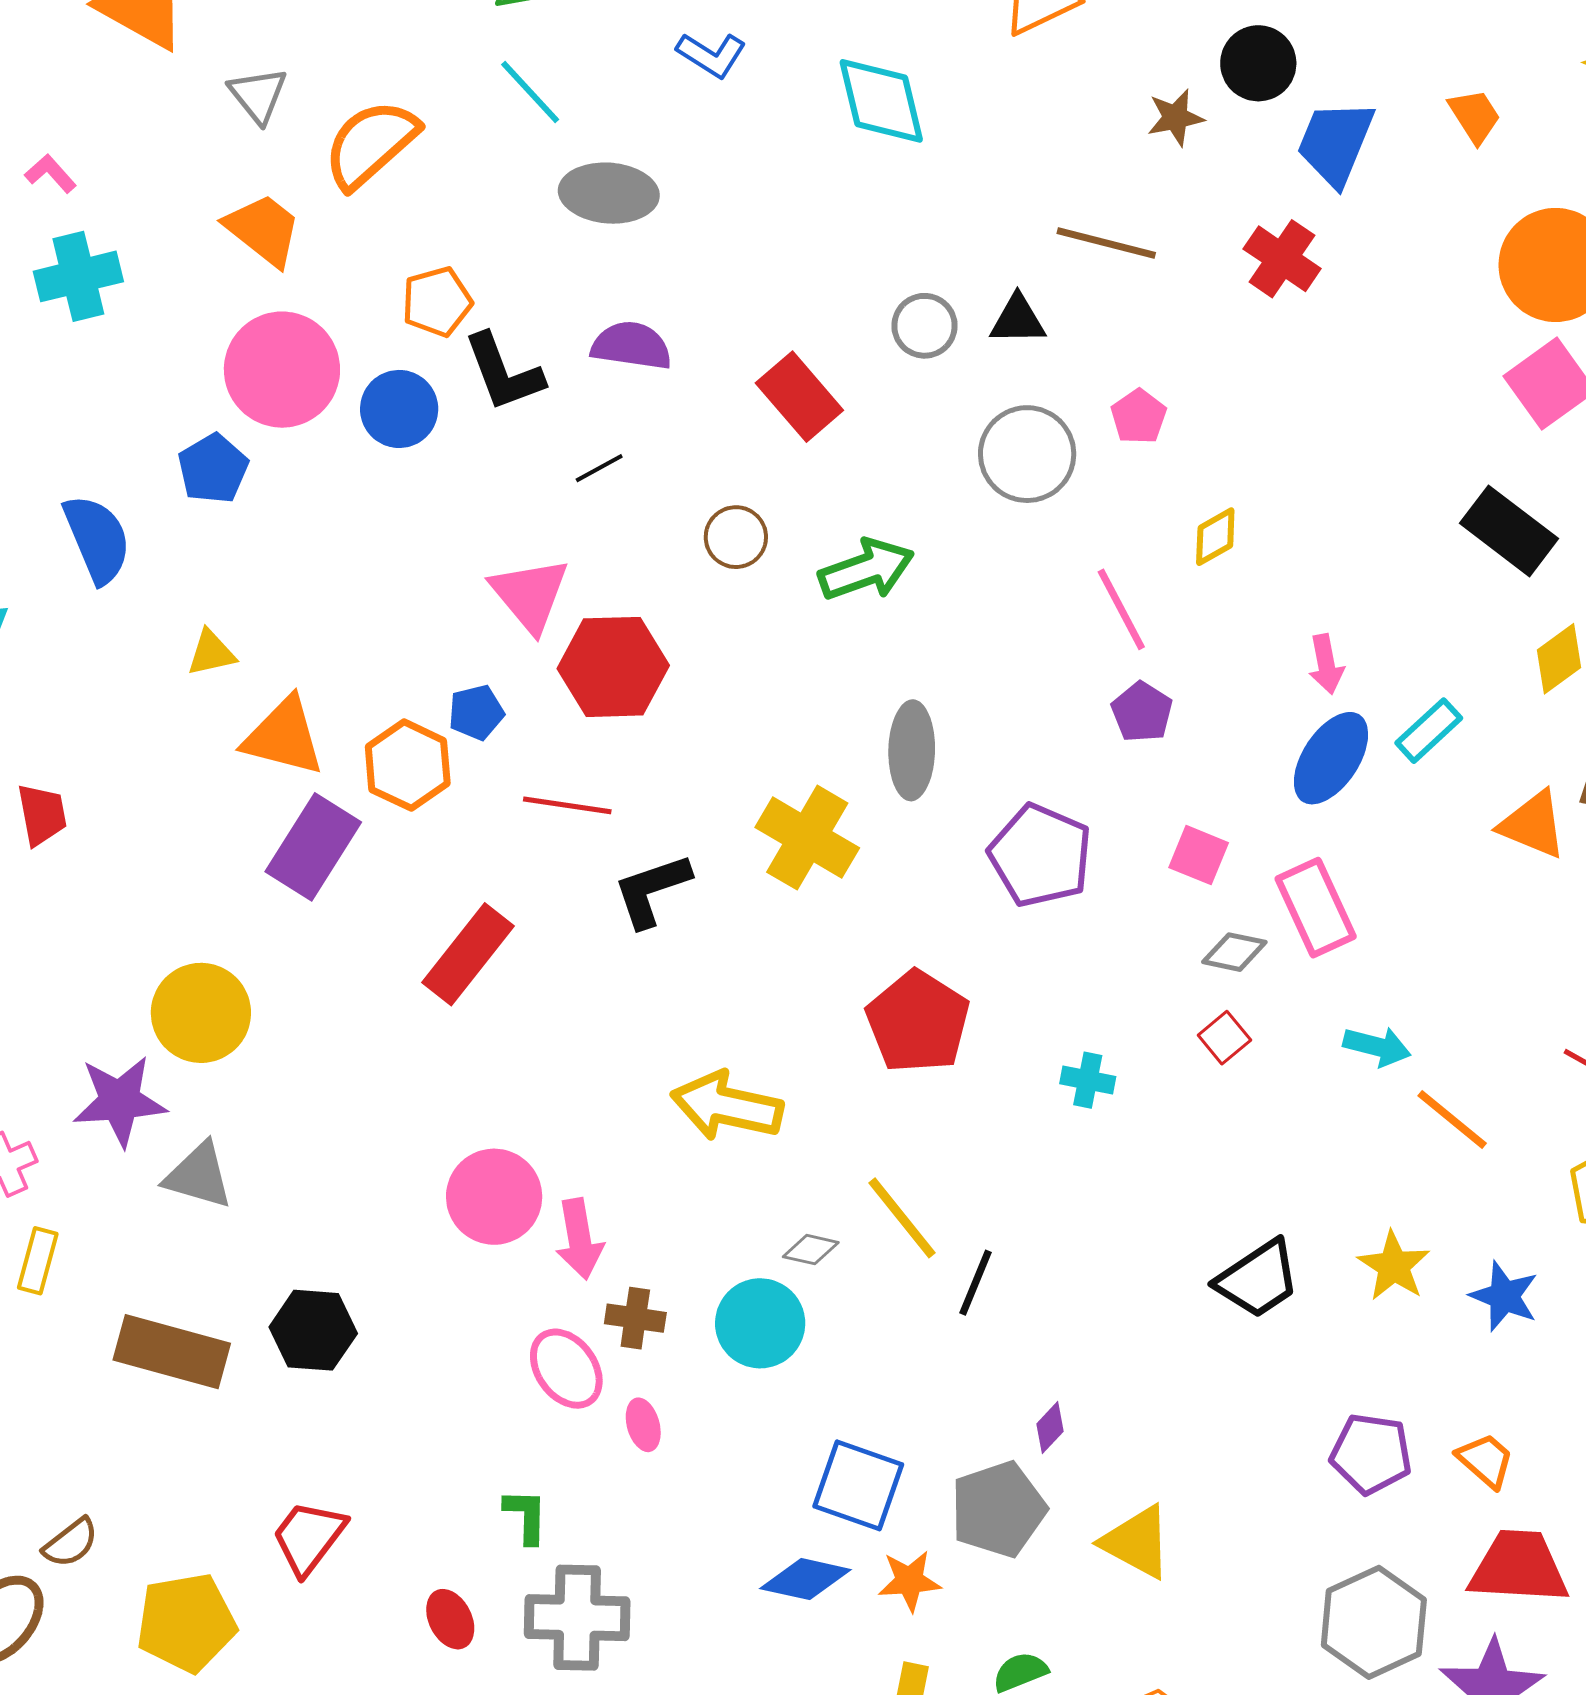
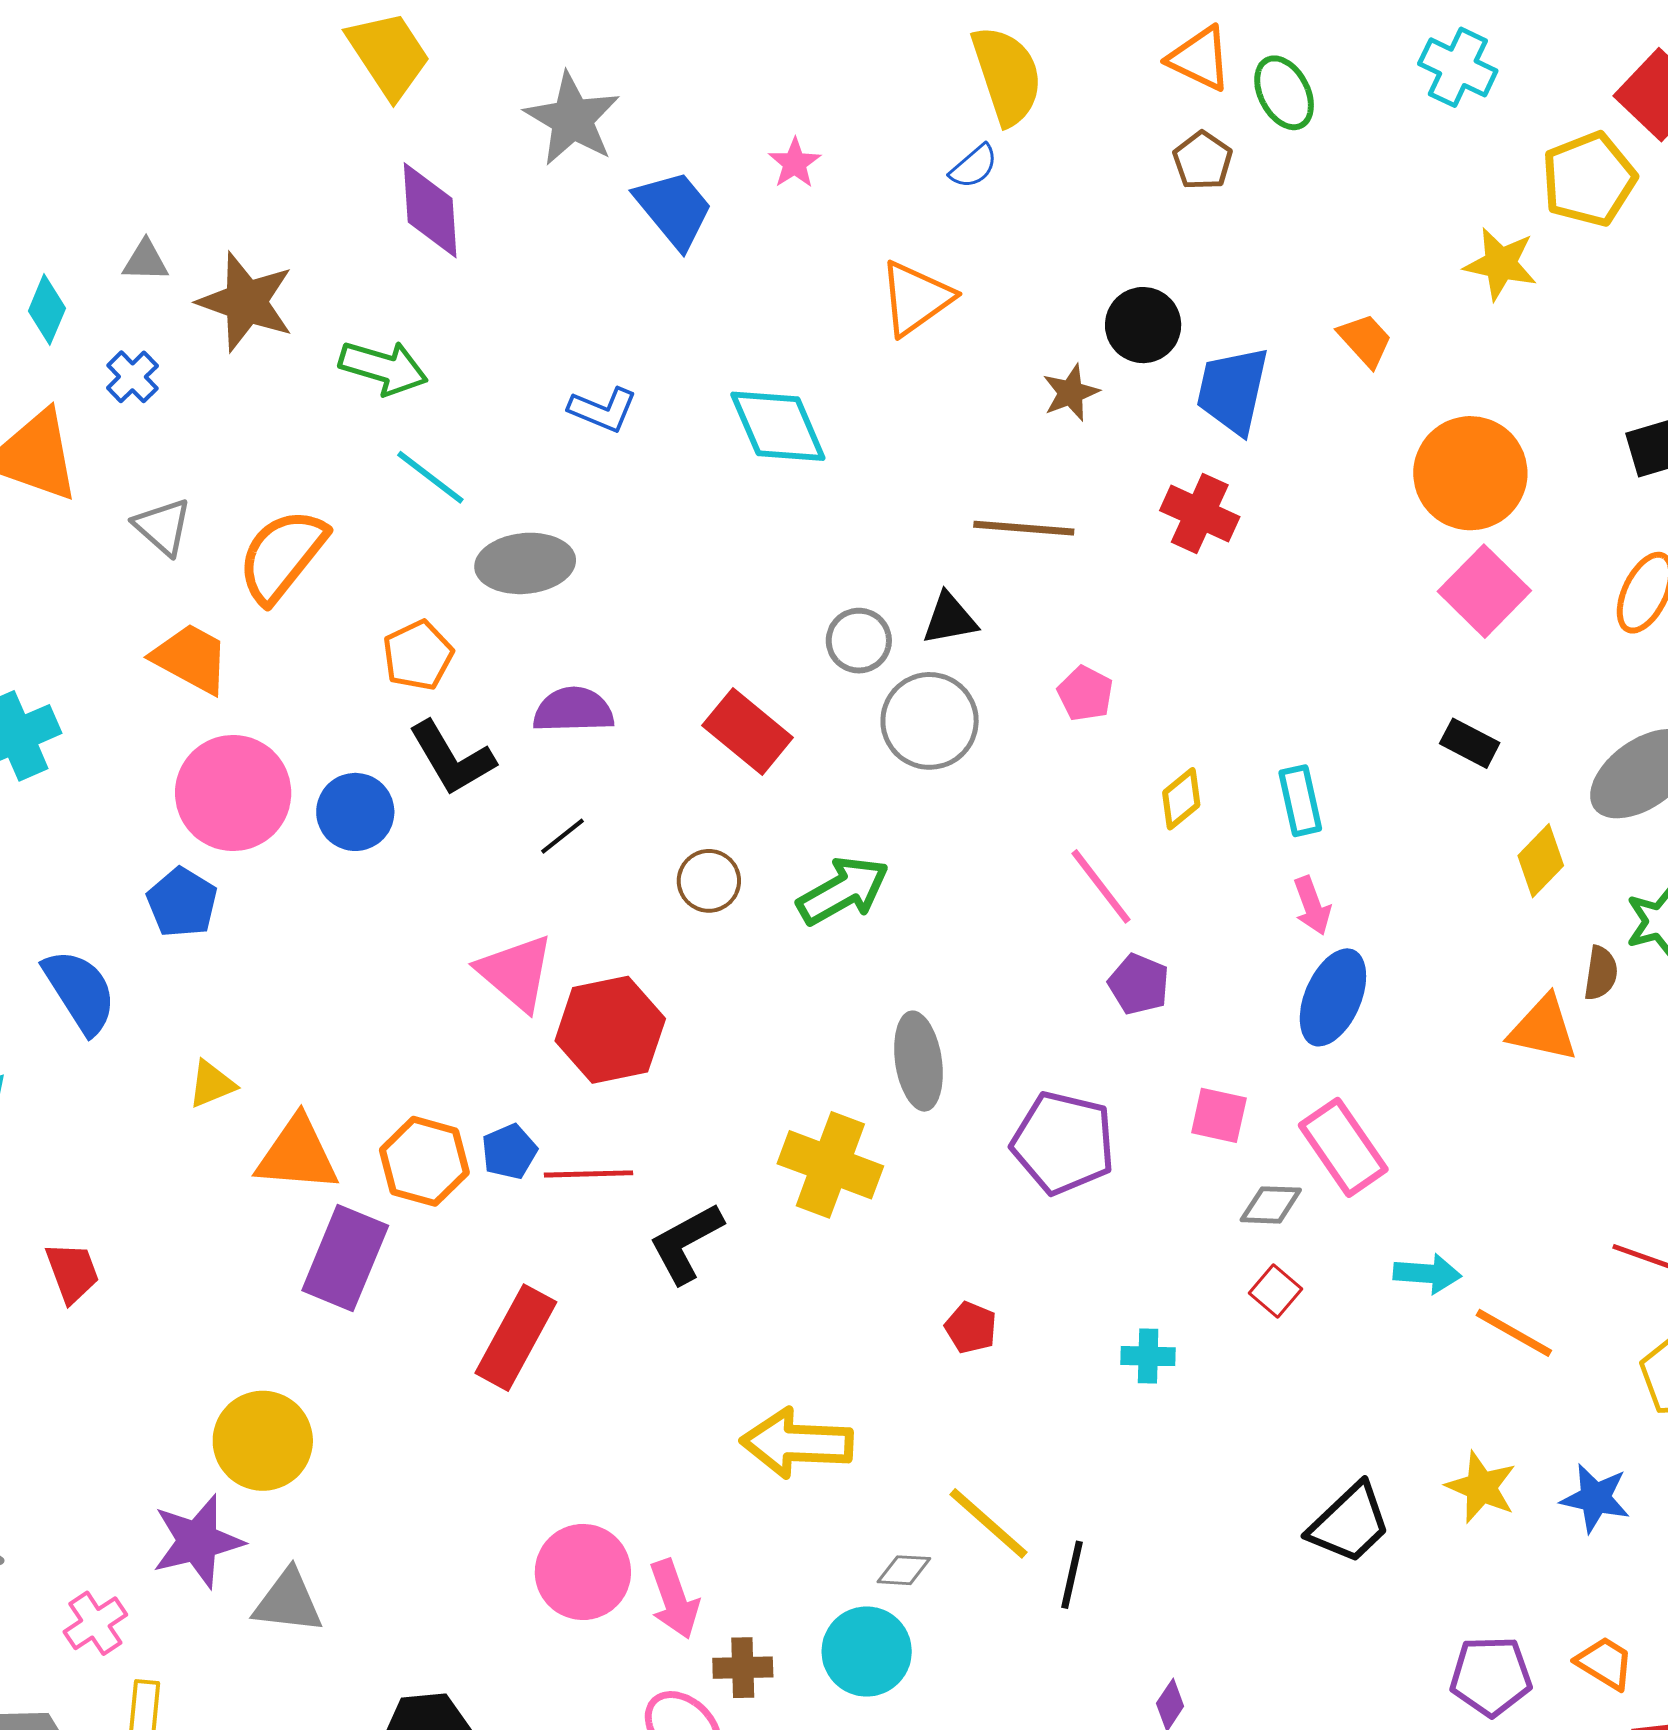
orange pentagon: (437, 302) -> (418, 655), moved
gray circle: (1027, 454) -> (930, 721), moved
black rectangle: (1509, 531) -> (1470, 743), size x0.6
blue pentagon: (476, 712) -> (509, 1152), moved
cyan rectangle: (1429, 731) -> (1300, 801), moved, turned -50
red pentagon: (918, 1022) -> (971, 1328), size x0.5

